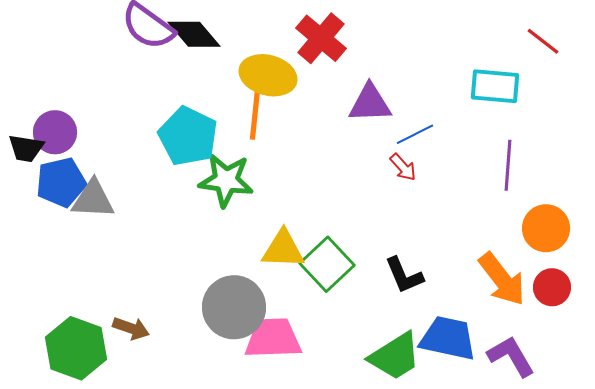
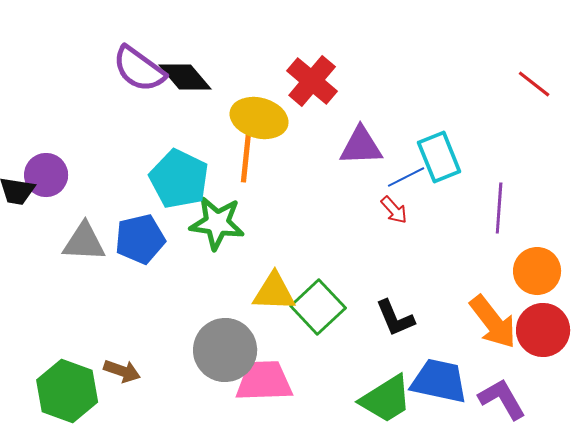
cyan rectangle: (495, 86) -> (439, 157), moved, turned 63
blue pentagon: (61, 182) -> (140, 239), moved
red circle: (552, 287) -> (543, 330), size x1.4

